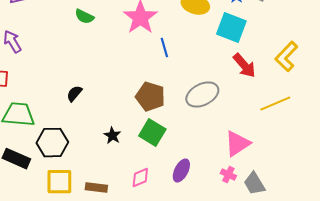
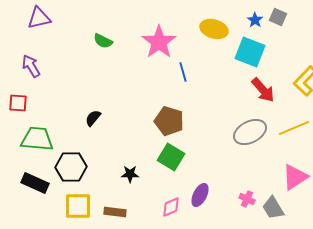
gray ellipse: (202, 95) -> (250, 132), moved
black star: (112, 136) -> (130, 174), moved, turned -30
pink triangle: (237, 144) -> (295, 177), moved
pink diamond: (140, 178) -> (171, 207), moved

